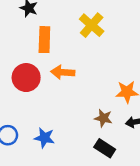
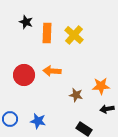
orange rectangle: (44, 40) -> (47, 33), moved
brown star: (103, 118) -> (76, 95), moved

